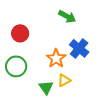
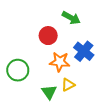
red circle: (20, 33) -> (48, 36), moved
orange star: (56, 58) -> (60, 62), turned -30

